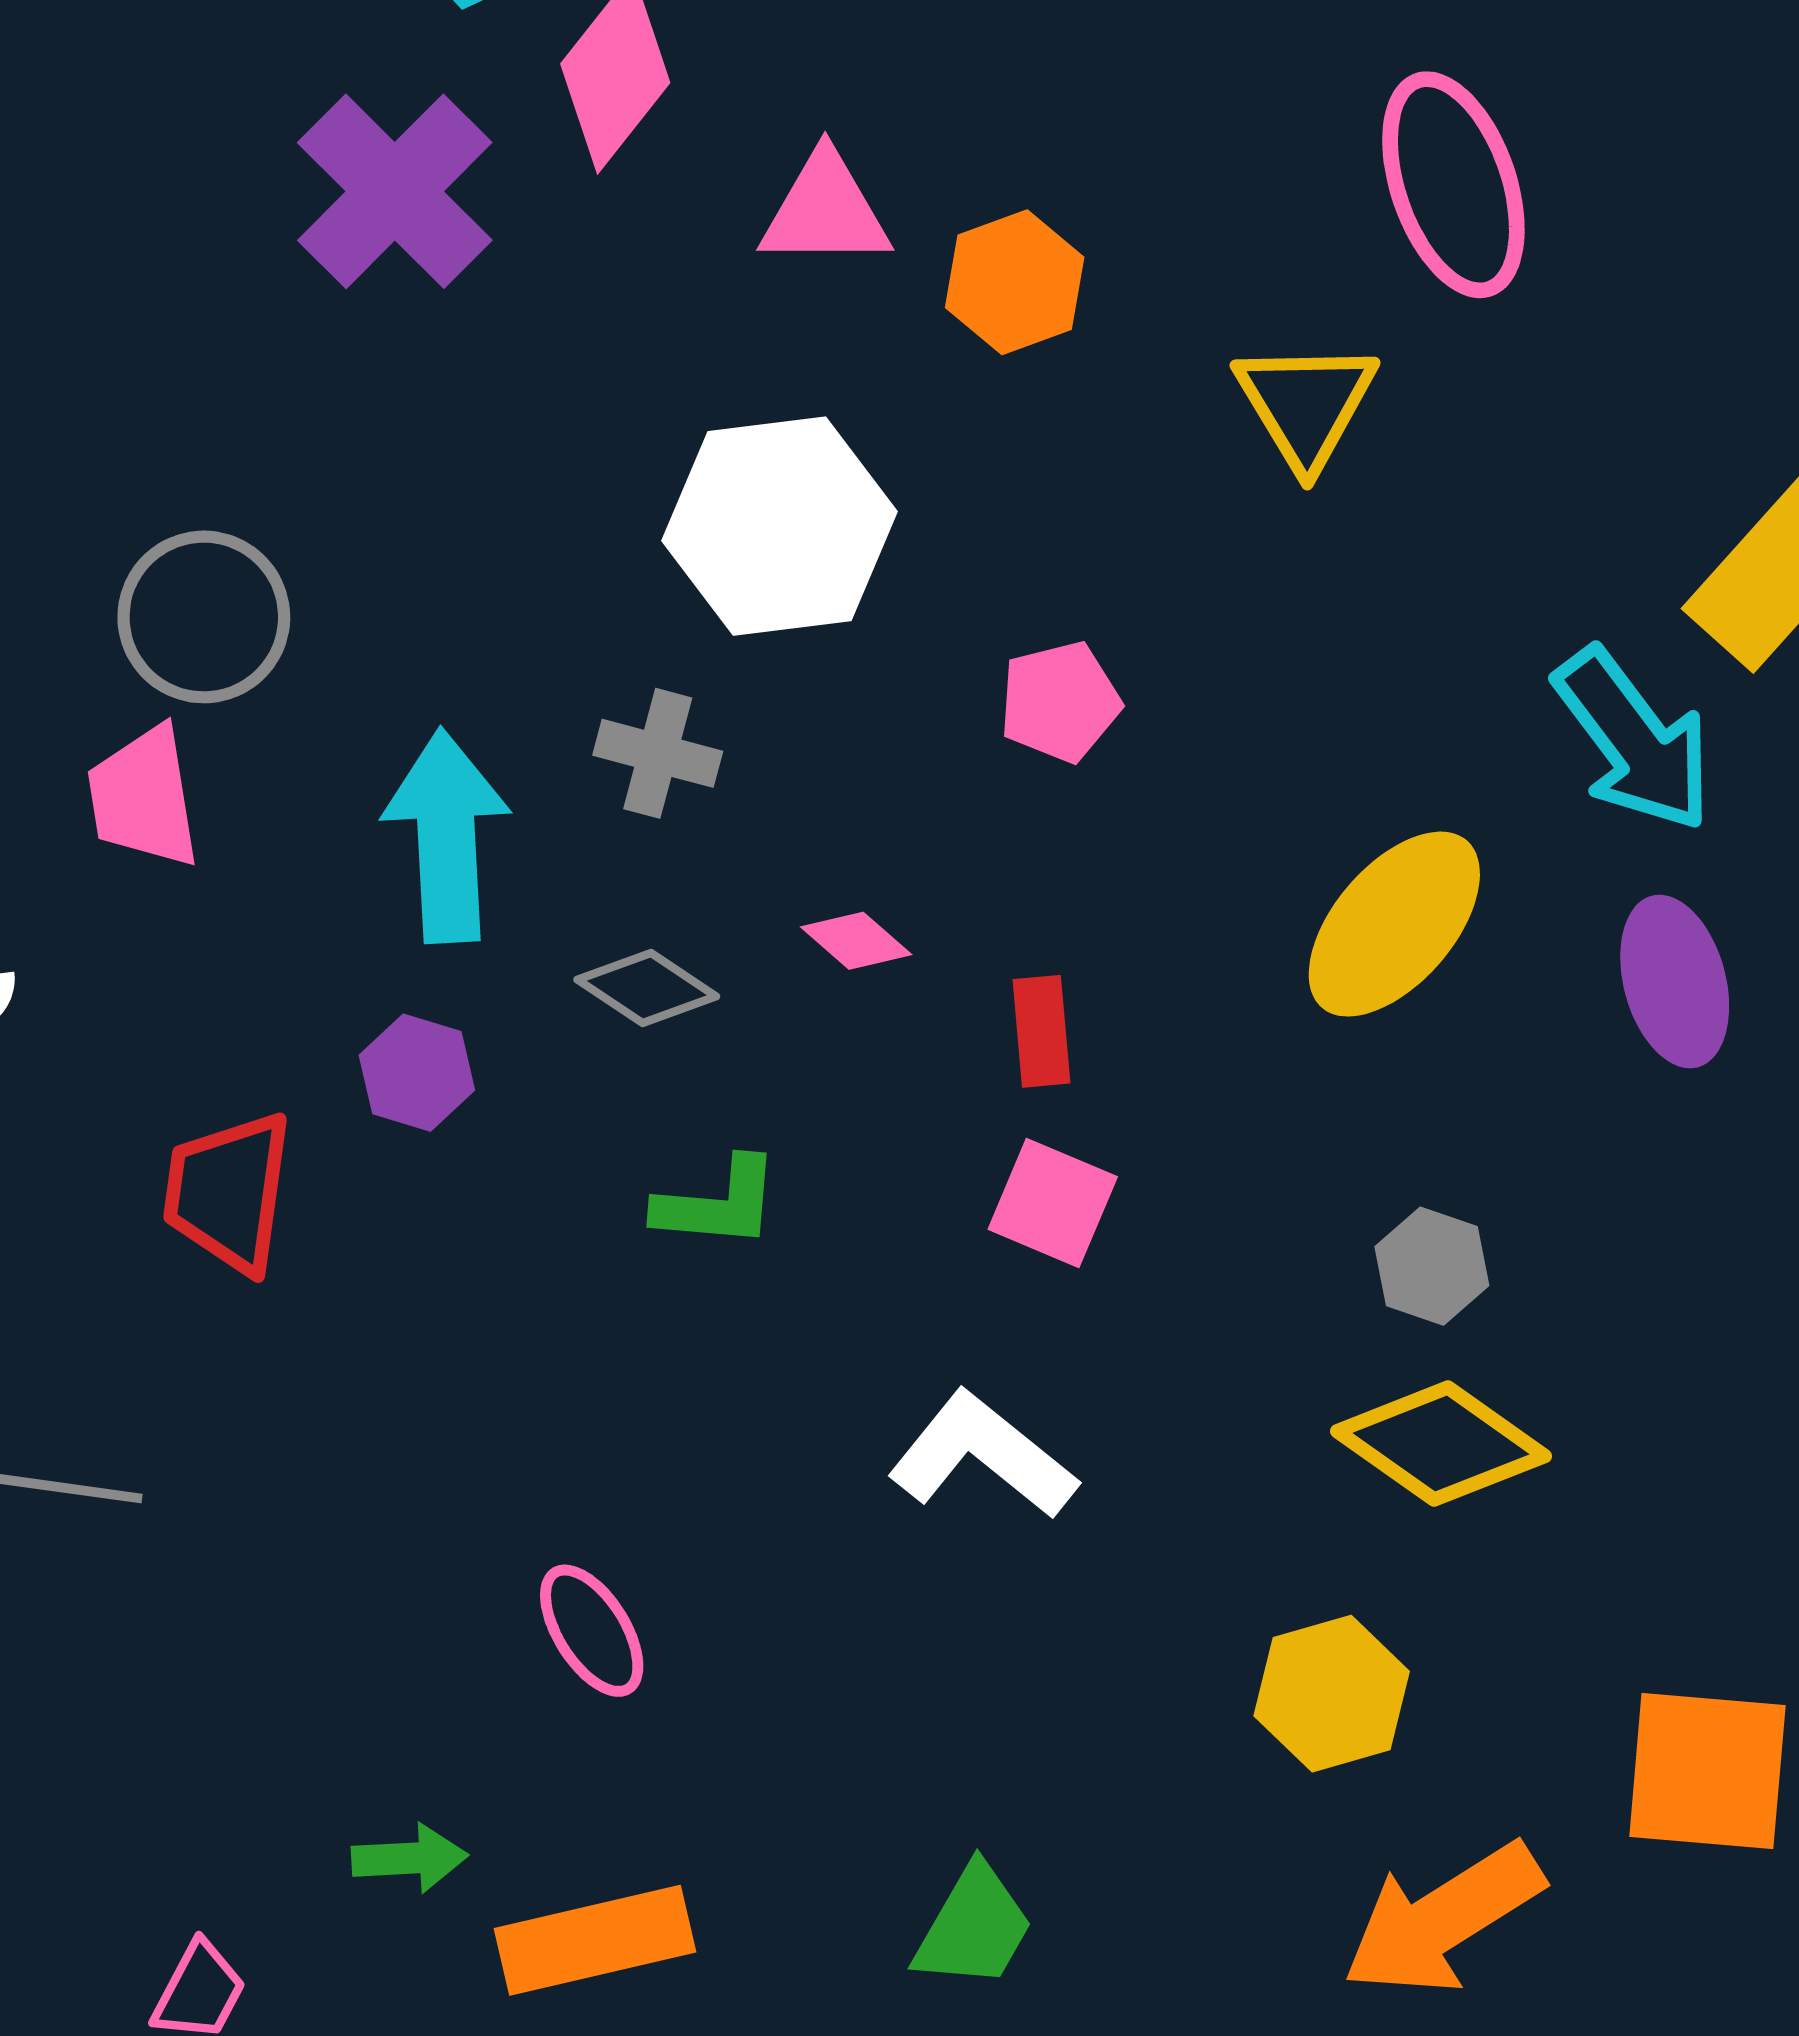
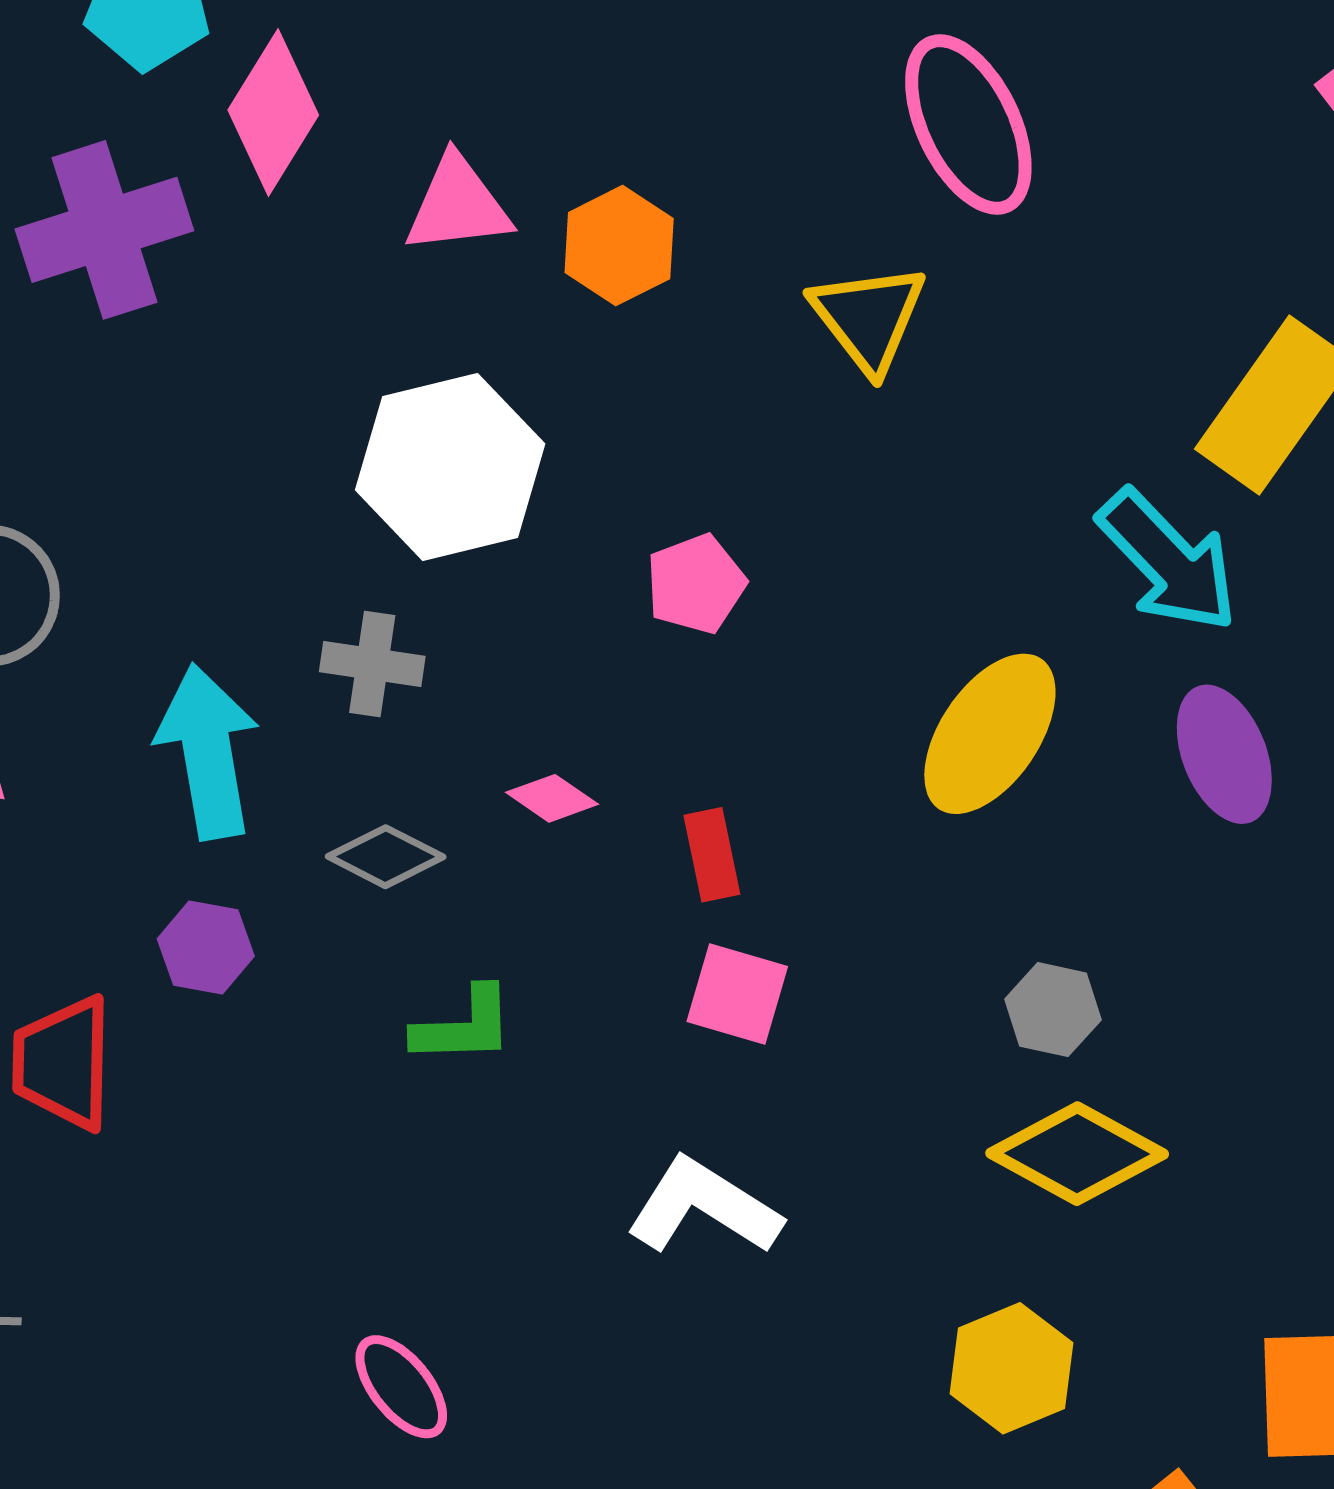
purple cross: (395, 191) -> (104, 230), turned 34

